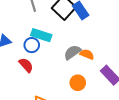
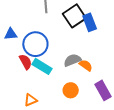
cyan rectangle: (41, 35) -> (42, 66), moved
blue circle: (32, 45) -> (35, 44), size x1.6

